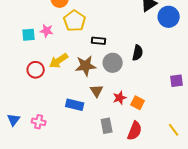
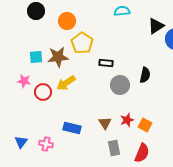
pink star: (47, 31) -> (24, 81), moved
brown star: (86, 66) -> (58, 57), moved
brown triangle: (97, 91) -> (105, 123), moved
blue rectangle: (75, 105) -> (72, 128), moved

